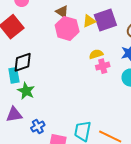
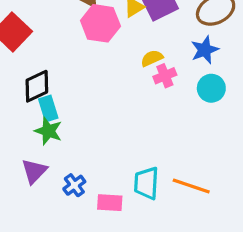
cyan rectangle: (14, 75) -> (48, 109), moved
purple triangle: (14, 115) -> (34, 171), turned -30

